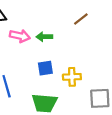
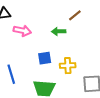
green arrow: (44, 37) -> (59, 31), moved

